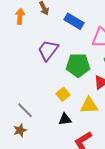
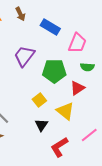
yellow triangle: (89, 105) -> (65, 111), turned 42
black triangle: (65, 119) -> (41, 125), turned -48

